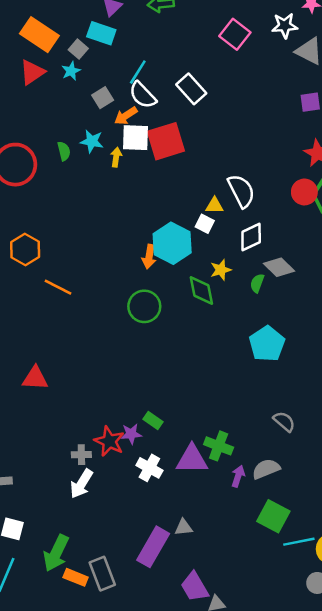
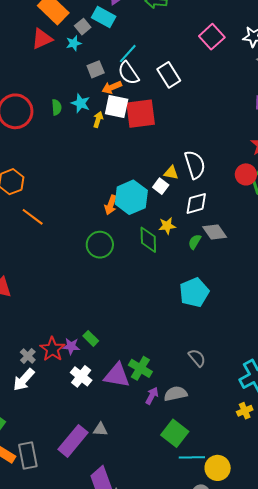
gray cross: (81, 455) -> (28, 356), turned 35

